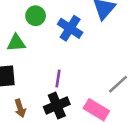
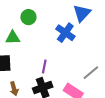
blue cross: (70, 28) -> (65, 33), moved

